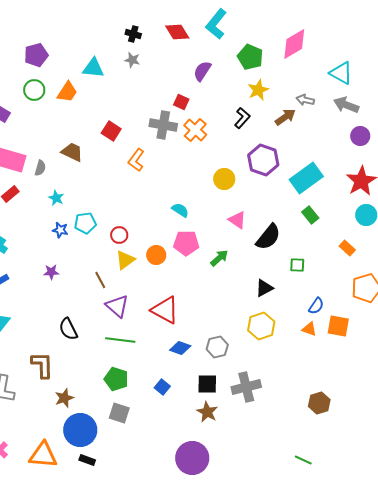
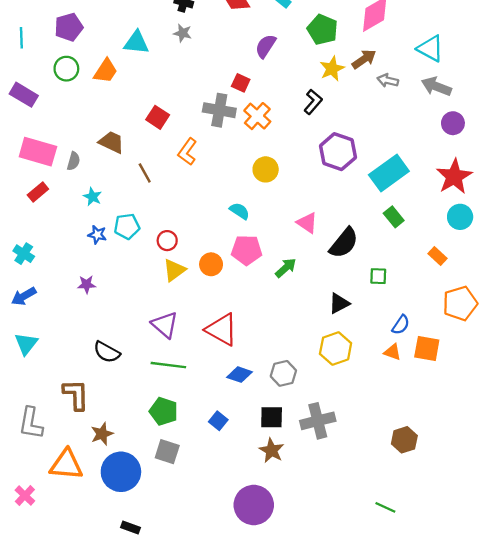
brown arrow: (285, 117) -> (364, 59), moved
yellow circle: (224, 179) -> (266, 169), moved
brown line: (100, 280) -> (145, 173), moved
black semicircle: (68, 329) -> (107, 352), turned -35
orange triangle: (43, 455) -> (66, 465), moved
black rectangle: (87, 460) -> (130, 528), moved

